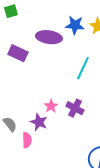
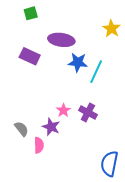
green square: (11, 11) -> (31, 13), moved
blue star: (75, 25) -> (78, 62), moved

